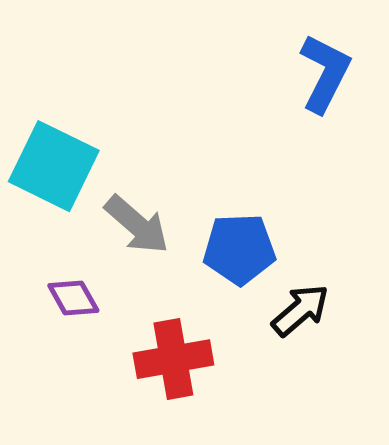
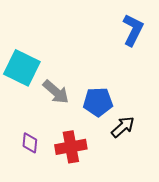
purple diamond: (73, 298) -> (30, 143), moved, turned 35

